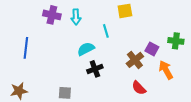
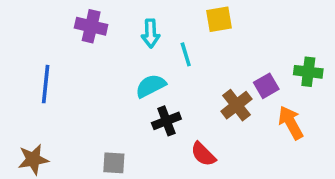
cyan arrow: (76, 17) -> (151, 33), moved
purple square: (152, 49) -> (266, 86), turned 32
red semicircle: (139, 88) -> (203, 154), moved

